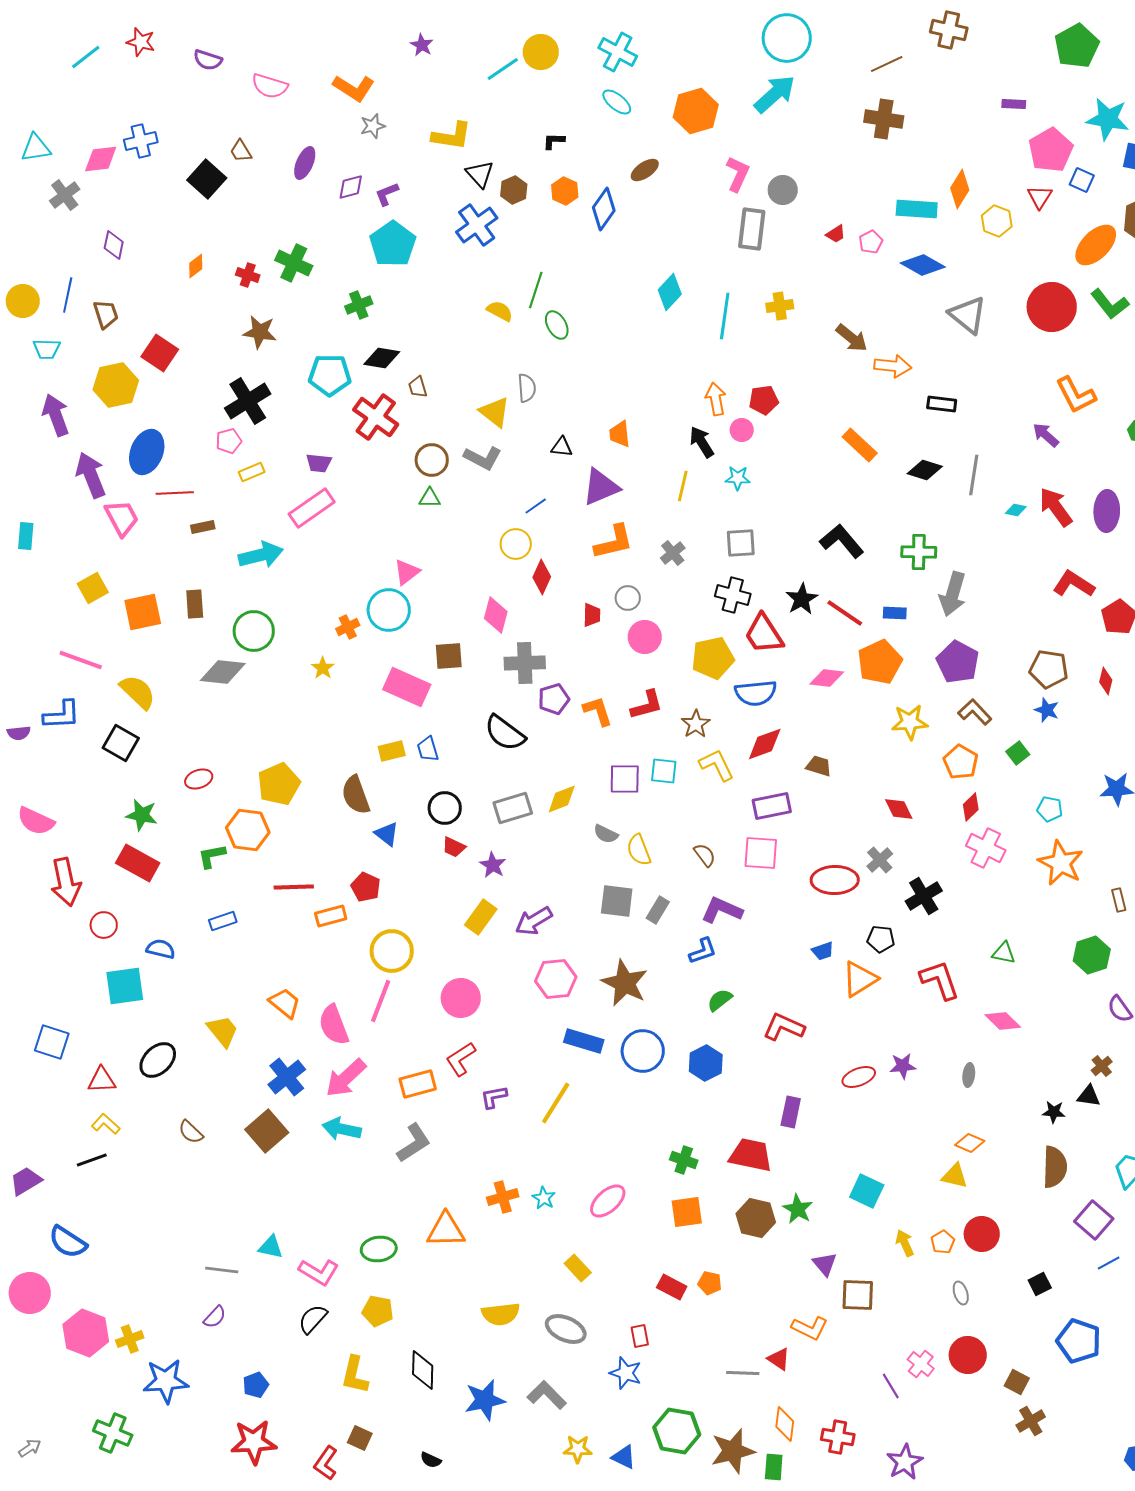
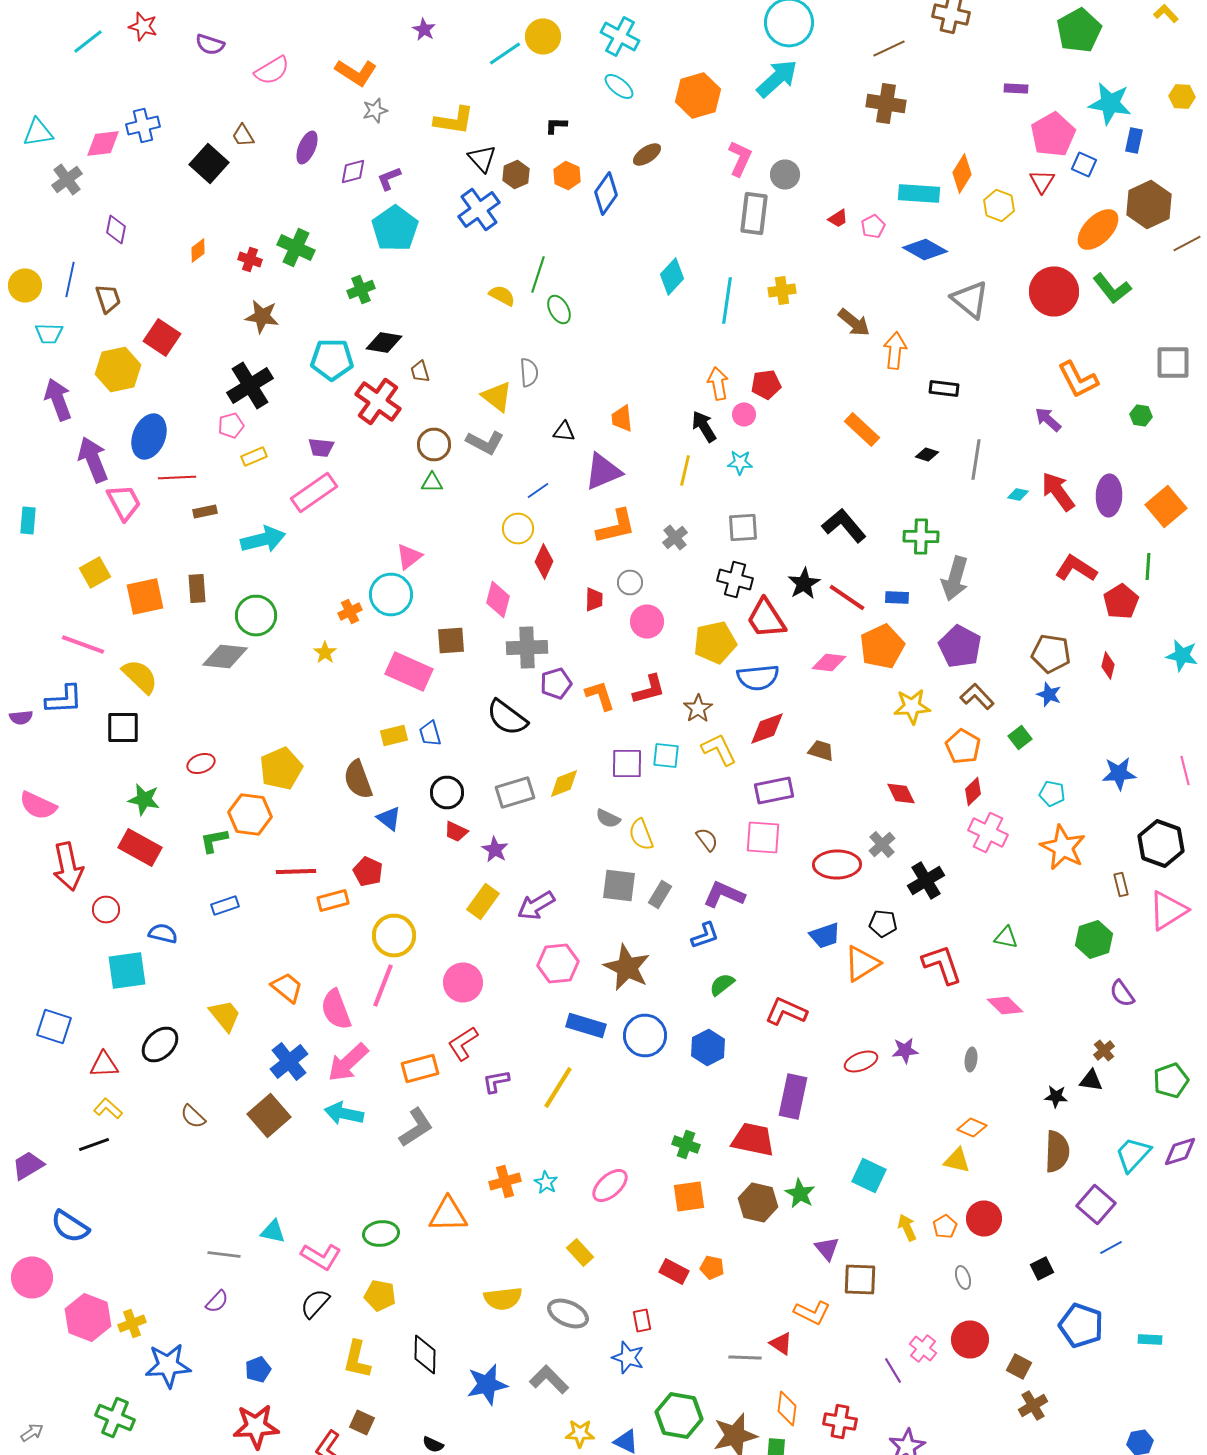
pink semicircle: (270, 86) -> (272, 70), turned -48
orange arrow: (893, 366) -> (895, 350), turned -90
black diamond: (925, 470) -> (927, 454), size x0.7
black square: (121, 743) -> (123, 728), turned -30
blue trapezoid: (823, 951) -> (825, 936), size x1.4
purple rectangle: (791, 1112) -> (793, 1096), size x1.4

